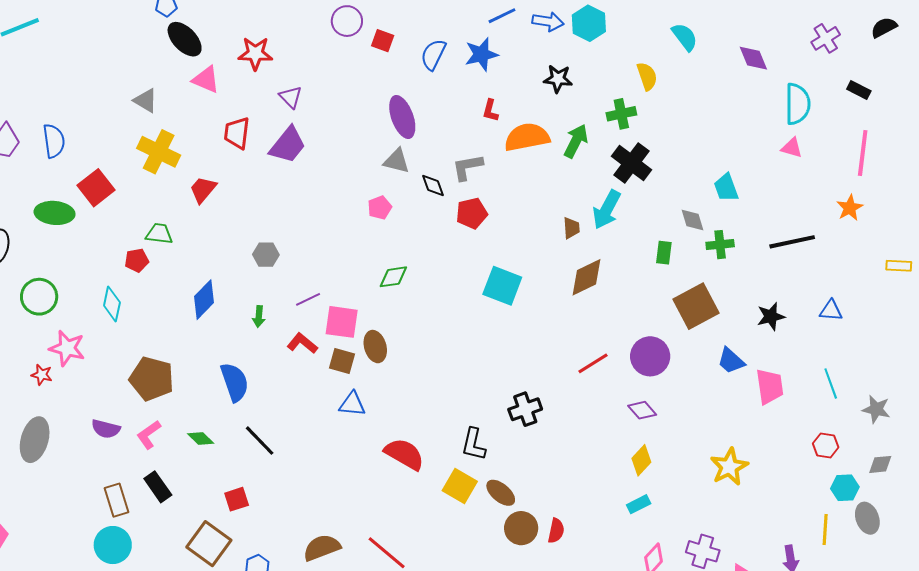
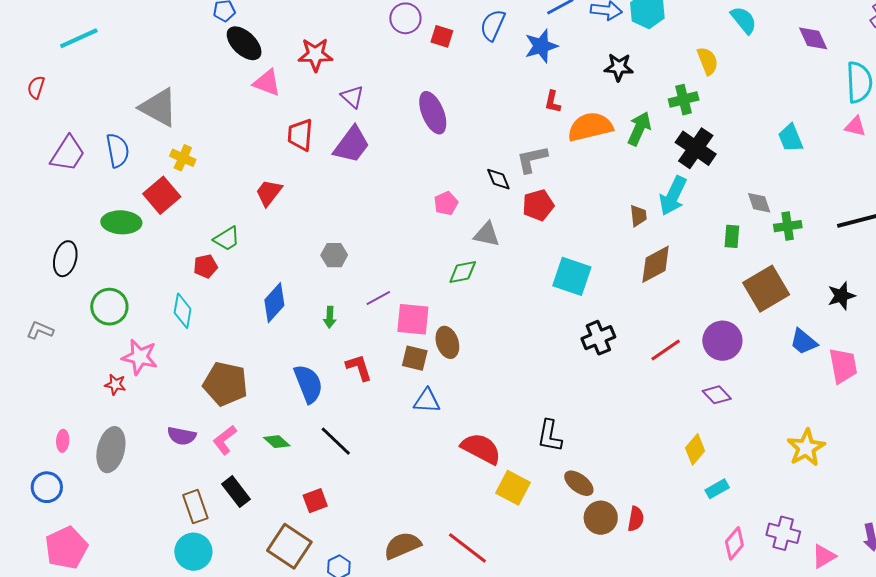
blue semicircle: (433, 55) -> (493, 25), moved
gray triangle: (146, 101) -> (159, 107), moved, size x1.6
purple ellipse: (402, 117) -> (433, 113), moved
yellow cross: (159, 152) -> (183, 158), moved, size x0.6
gray triangle: (396, 161) -> (487, 234), moved
cyan trapezoid: (726, 188) -> (791, 138), moved
green trapezoid: (159, 234) -> (227, 239), turned 144
red L-shape: (302, 343) -> (359, 368), moved, turned 36
black cross: (525, 409) -> (598, 338), moved
yellow diamond: (641, 460) -> (695, 449), moved
yellow square: (460, 486) -> (513, 488), moved

